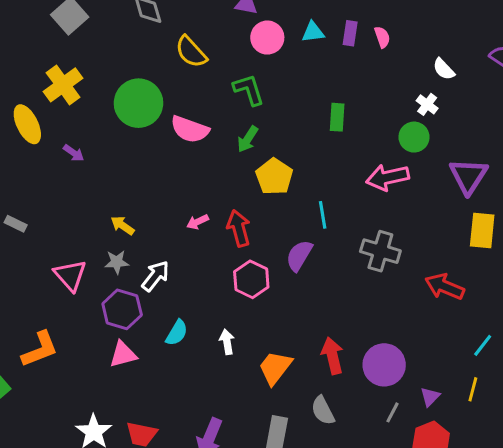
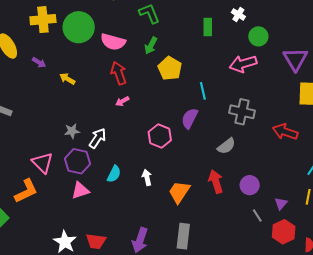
yellow cross: (63, 85) -> (43, 20), moved, turned 35
white cross: (427, 104) -> (238, 14), moved
yellow arrow: (123, 225) -> (67, 79), moved
red arrow: (239, 228) -> (119, 73), moved
pink triangle: (70, 275) -> (42, 163), moved
purple circle: (384, 365) -> (250, 185), size x0.7
gray semicircle: (323, 410) -> (226, 146), moved, turned -96
gray line: (393, 412) -> (257, 216), turned -56

